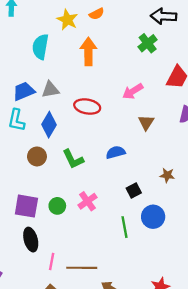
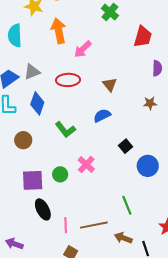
pink arrow: (133, 91) -> (83, 49), moved
brown triangle: (146, 122) -> (110, 84), moved
brown circle: (37, 156) -> (23, 140), moved
brown star: (167, 175) -> (150, 103), moved
green line: (125, 227) -> (127, 205), moved

